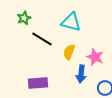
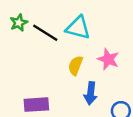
black line: (42, 39) -> (45, 33), moved
pink star: (95, 57) -> (108, 59), moved

